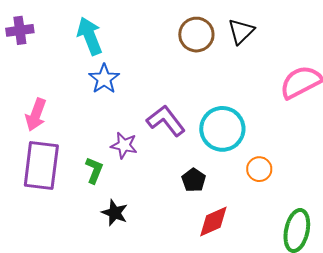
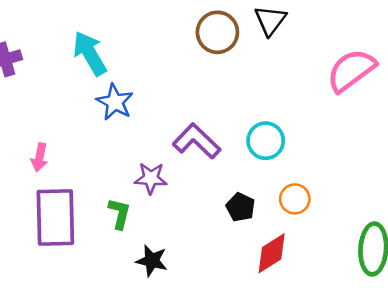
pink arrow: (36, 115) -> (40, 157), size x0.7
cyan circle: (222, 129) -> (266, 141), size x0.7
orange circle: (259, 169) -> (295, 199), moved

